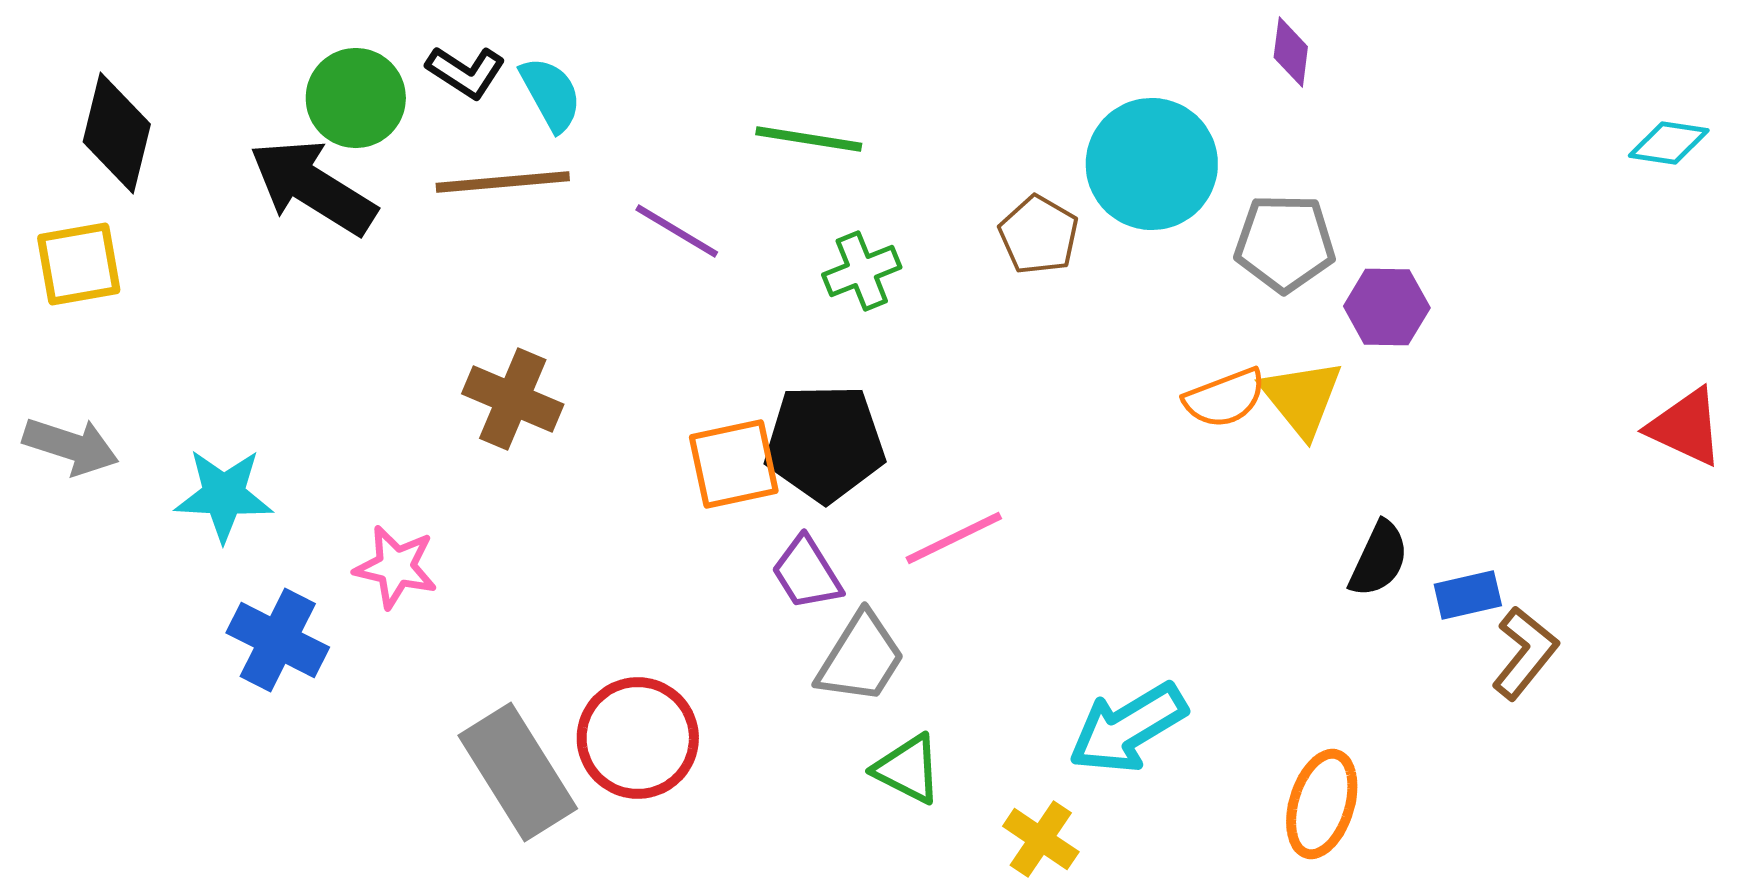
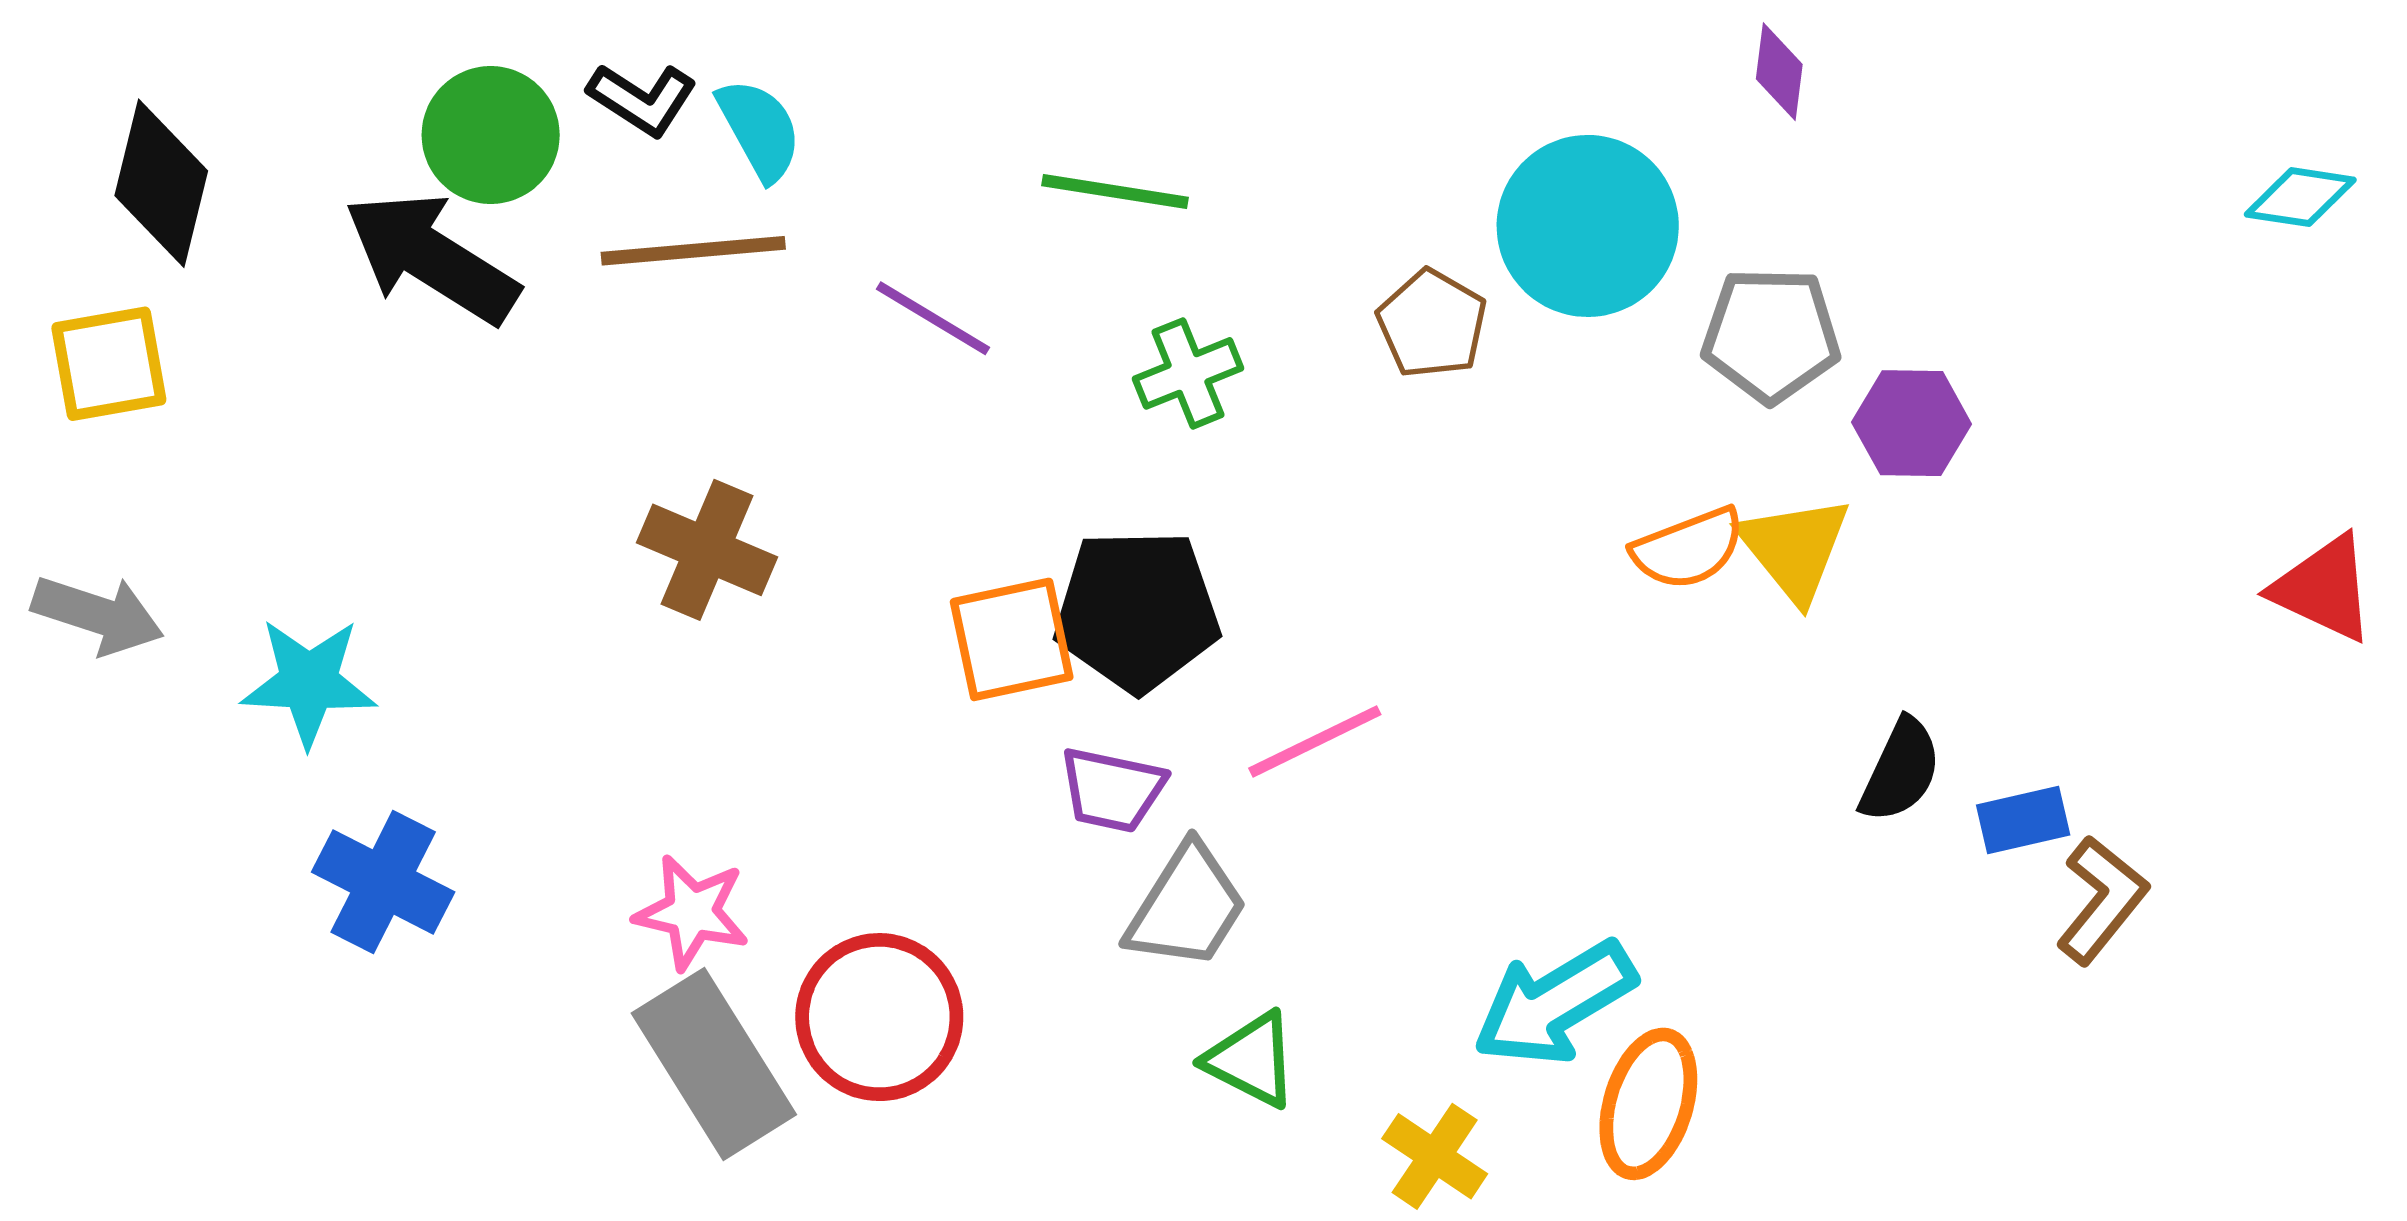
pink star: (396, 567) -> (692, 912), moved
purple trapezoid: (807, 573) -> (1112, 790), turned -46
orange ellipse: (1322, 804) -> (1648, 1104), moved

